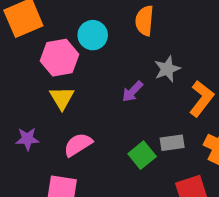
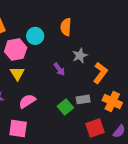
purple arrow: (132, 91) -> (59, 69), turned -80

